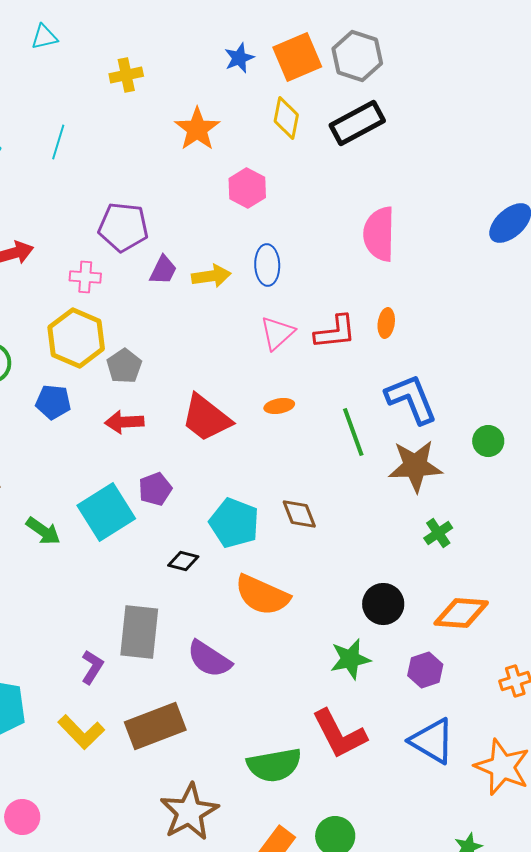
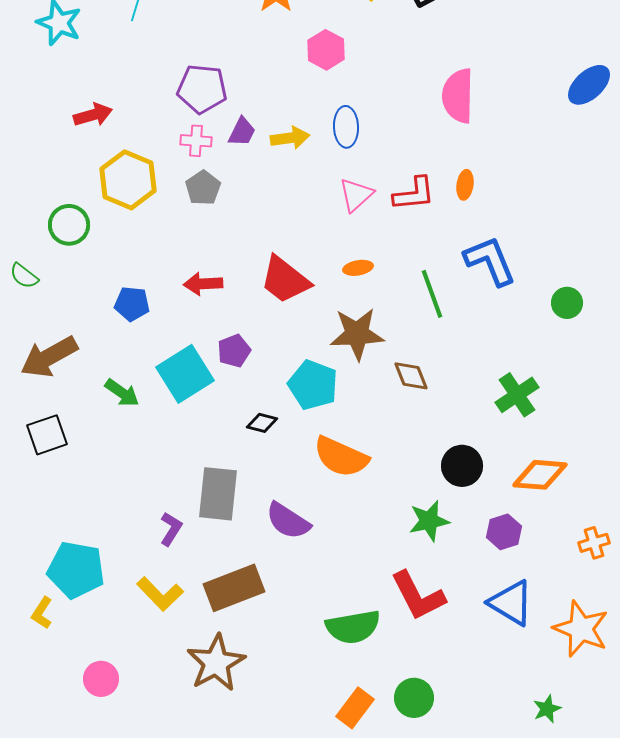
pink cross: (85, 277) -> (196, 141), moved
yellow hexagon: (76, 338) -> (128, 180), moved
gray pentagon: (124, 366) -> (203, 188), moved
blue pentagon: (53, 402) -> (132, 304), moved
brown star: (415, 466) -> (357, 334), moved
brown diamond: (299, 514) -> (411, 376), moved
green cross: (438, 533) -> (517, 395), size x1.5
brown star: (189, 812) -> (216, 663), moved

